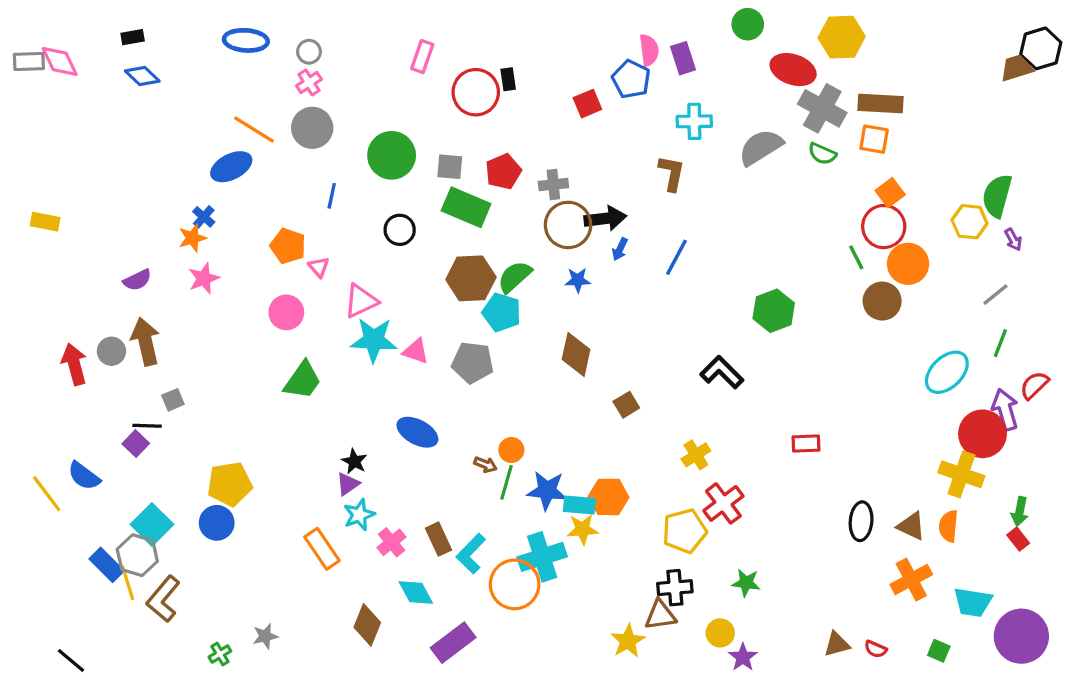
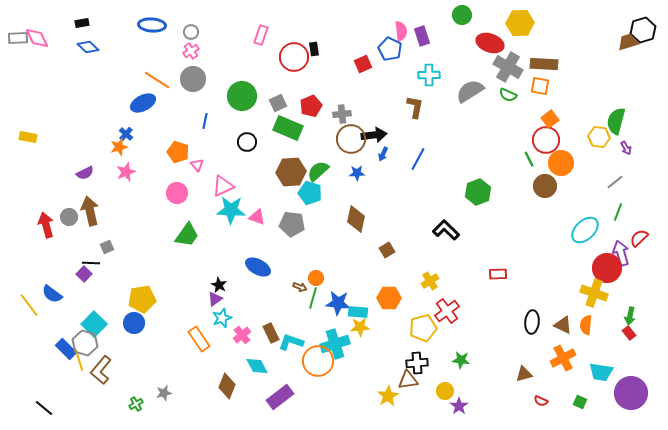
gray square: (450, 167) -> (278, 103), turned -30
orange hexagon: (608, 497) -> (389, 298), moved
cyan L-shape: (471, 554) -> (291, 342), turned 65
brown triangle: (837, 644) -> (524, 374), moved

